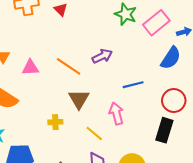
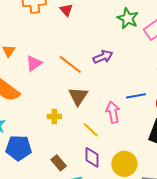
pink triangle: (30, 68) -> (34, 63), turned -36
blue line: (133, 85) -> (136, 96), moved

